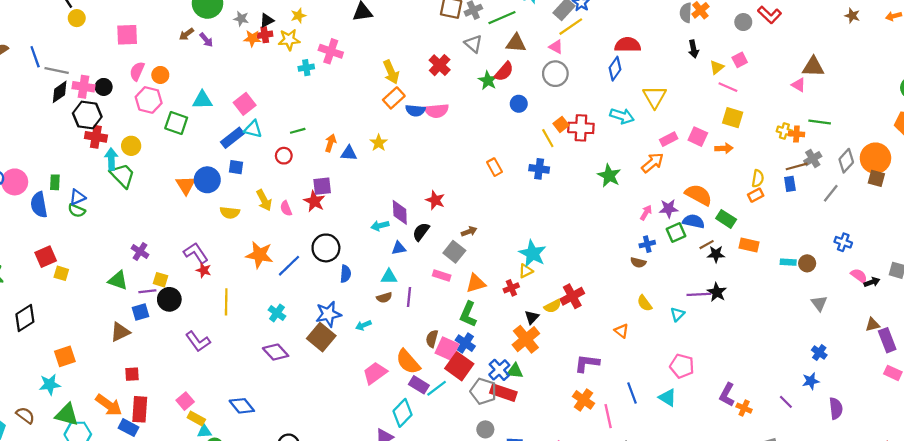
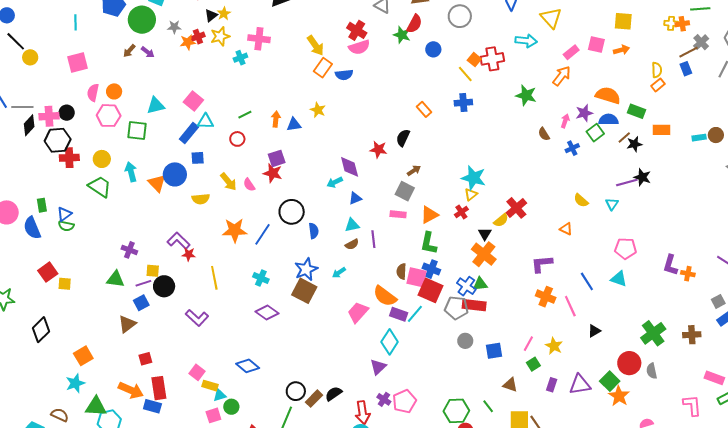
black triangle: (267, 20) -> (211, 15), moved
pink semicircle: (437, 111) -> (359, 47), moved
cyan arrow: (111, 159) -> (131, 172), moved
black semicircle: (421, 232) -> (403, 138), moved
brown semicircle: (638, 263) -> (544, 134), moved, turned 56

